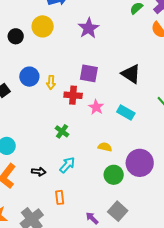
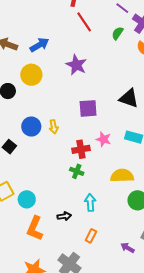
red cross: (73, 95) -> (81, 149), moved
yellow semicircle: (105, 147) -> (122, 176), size x1.6
cyan arrow: (67, 165) -> (90, 203), turned -30
orange rectangle: (60, 197) -> (91, 236), turned 48

